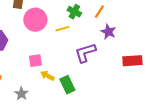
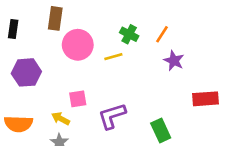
purple L-shape: (85, 53) -> (112, 116), moved
yellow arrow: (47, 76) -> (61, 119), moved
green rectangle: (67, 85) -> (161, 130), moved

